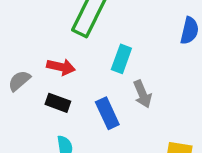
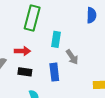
blue rectangle: (107, 113) -> (54, 72), turned 30

